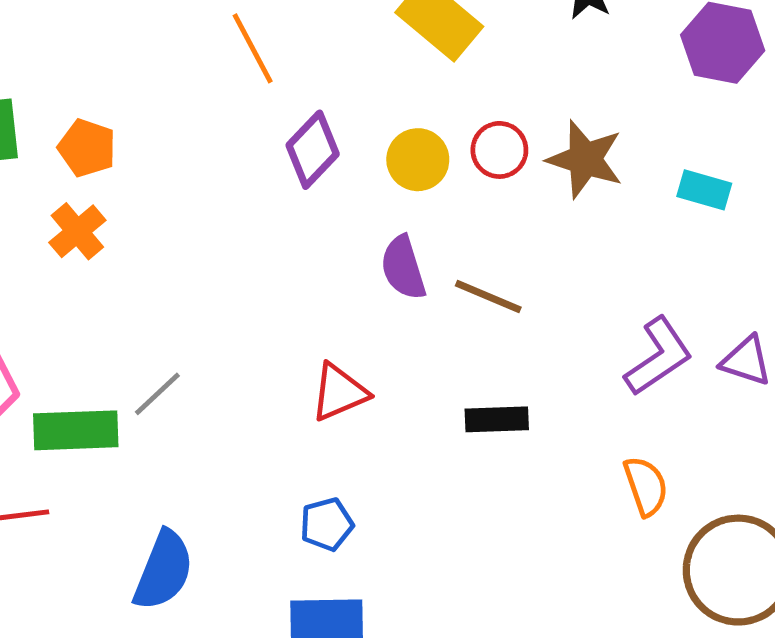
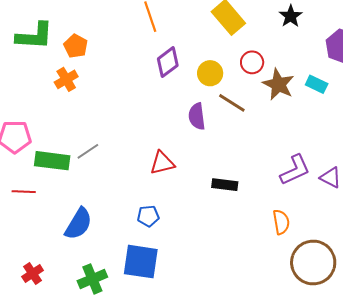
red circle: (499, 150) -> (252, 62), moved
cyan rectangle: (704, 190) -> (317, 84), moved
brown line: (488, 296) -> (232, 103), moved

